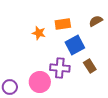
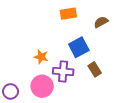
orange rectangle: (63, 24) -> (68, 14), moved
orange star: (39, 33) -> (41, 57), moved

